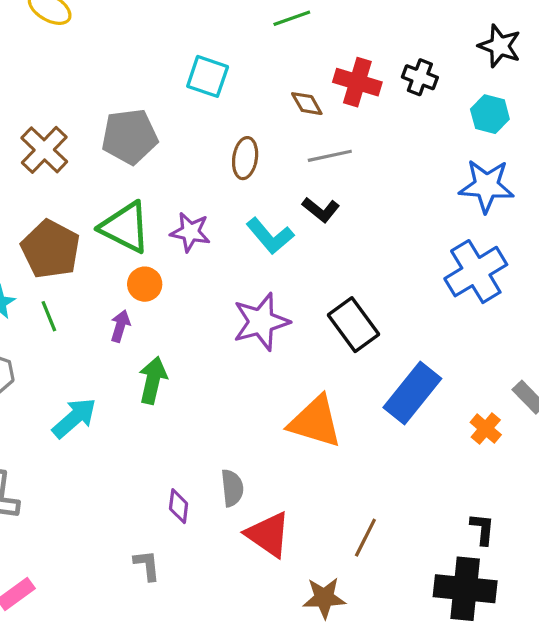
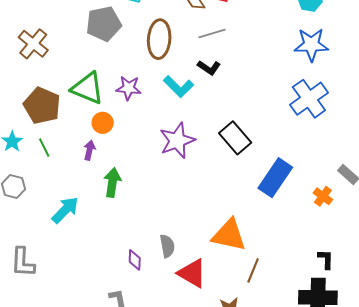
gray pentagon: (130, 136) -> (104, 24), moved
brown ellipse: (245, 158) -> (159, 39), size x1.5
orange triangle: (315, 422) -> (229, 235), moved

